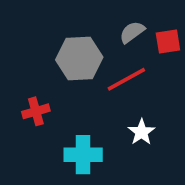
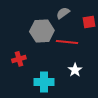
gray semicircle: (132, 32) -> (63, 13), moved
red line: (126, 79) -> (67, 42), turned 35

